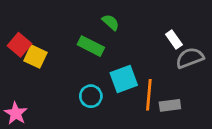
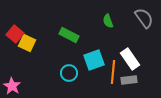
green semicircle: (111, 22) -> (108, 21), moved, turned -152
white rectangle: (174, 39) -> (130, 59), moved, size x1.5
gray semicircle: (190, 58) -> (144, 18), moved, turned 75

